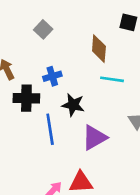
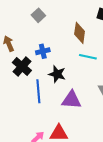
black cross: (26, 98) -> (22, 67), turned 36
purple triangle: (94, 138) -> (71, 100), turned 30

